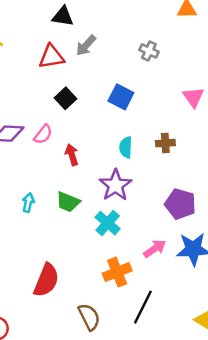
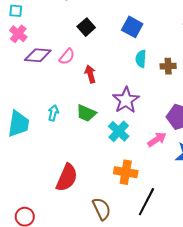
cyan semicircle: (126, 147) -> (141, 59), moved
pink arrow: (155, 249) -> (157, 139), moved
orange cross: (117, 272) -> (126, 172), turned 30

